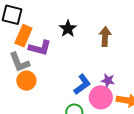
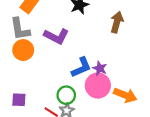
purple L-shape: (40, 48) -> (56, 36), moved
purple star: (108, 80) -> (100, 68), moved

